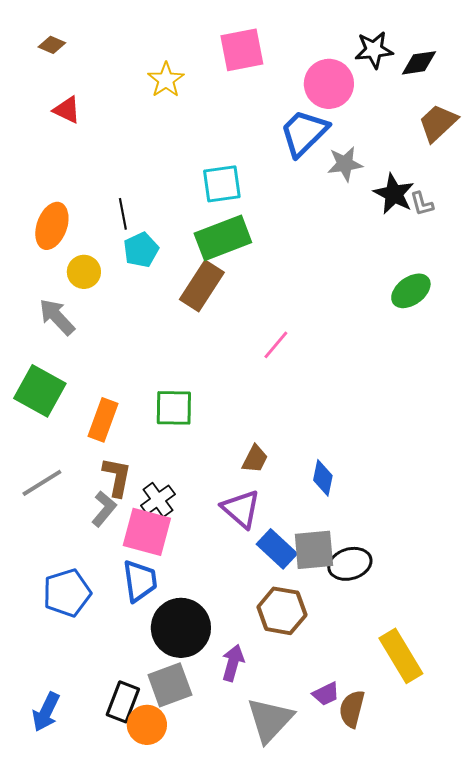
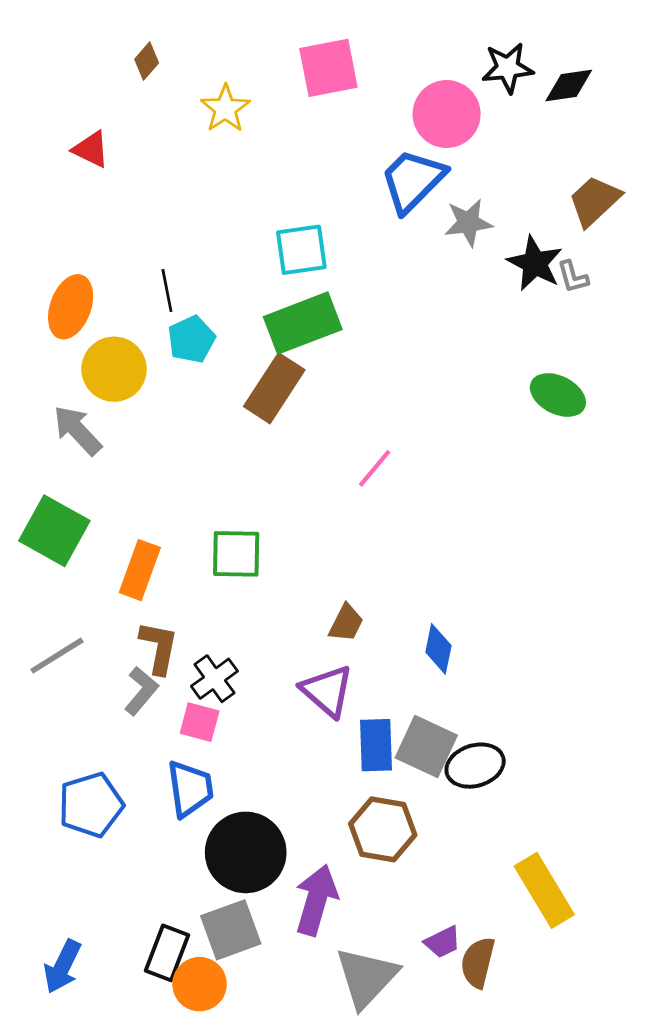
brown diamond: (52, 45) -> (147, 61), moved, turned -72
brown trapezoid: (438, 123) -> (595, 201), moved
yellow circle: (84, 272) -> (114, 369), size x1.4
green ellipse: (411, 291) -> (558, 395), turned 63
pink square: (147, 532) -> (200, 722), size x0.6
blue rectangle: (277, 549) -> (376, 745), turned 45
gray square: (314, 550) -> (426, 747), turned 30
purple arrow: (233, 663) -> (316, 900), size x1.4

